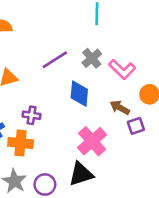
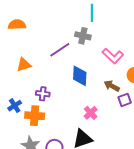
gray cross: (92, 58) -> (83, 36), moved, turned -35
pink cross: (92, 141) -> (91, 113), size x0.6

